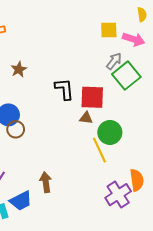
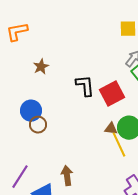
red square: (92, 97) -> (112, 94), turned -30
brown triangle: (86, 118) -> (111, 129), moved

